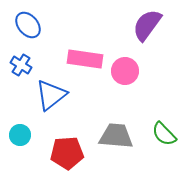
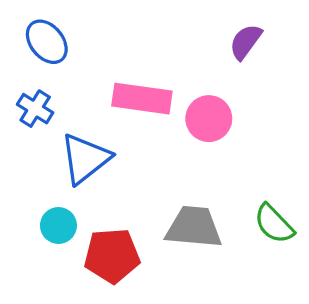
purple semicircle: (147, 25) -> (246, 42), size x0.7
cyan circle: (20, 135) -> (58, 225), moved

